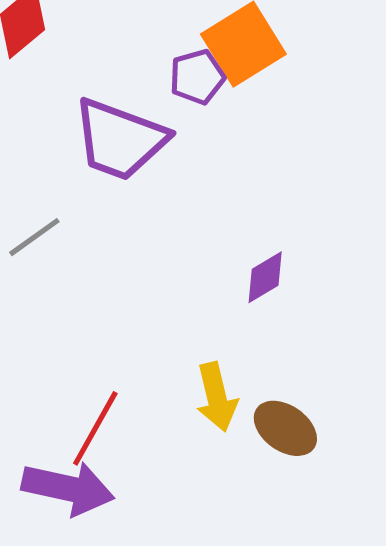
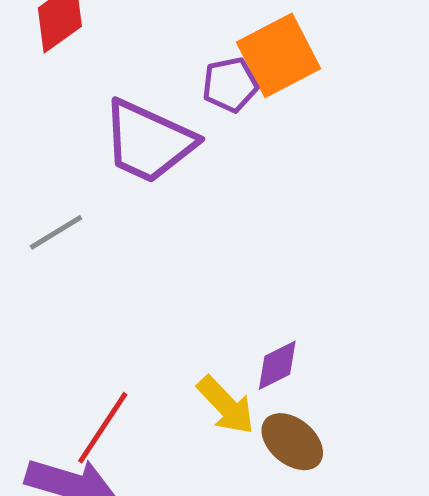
purple diamond: (265, 277) -> (277, 365), moved
yellow arrow: (217, 397) -> (226, 405), turned -34

